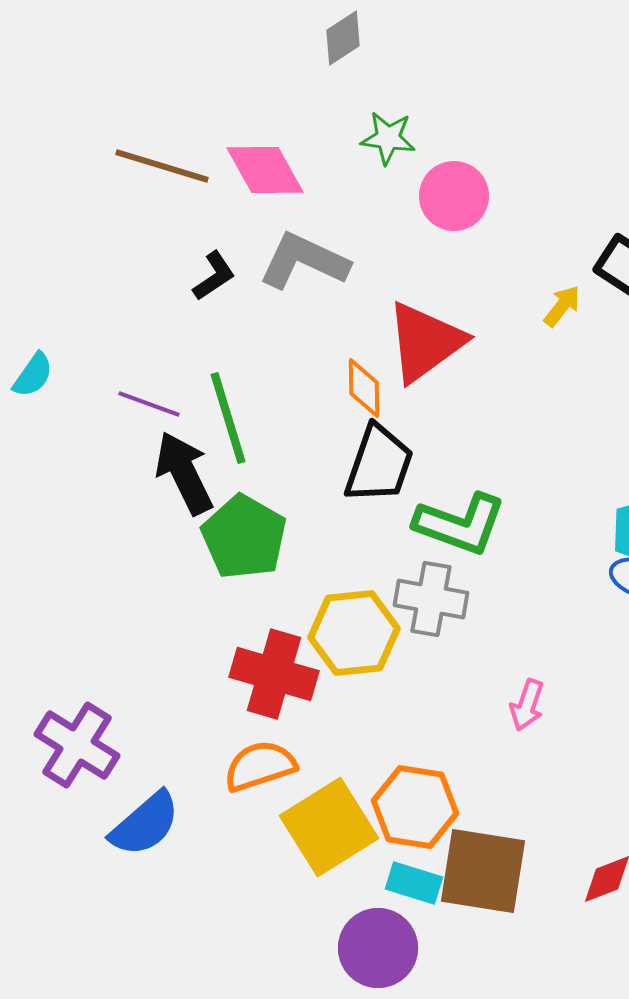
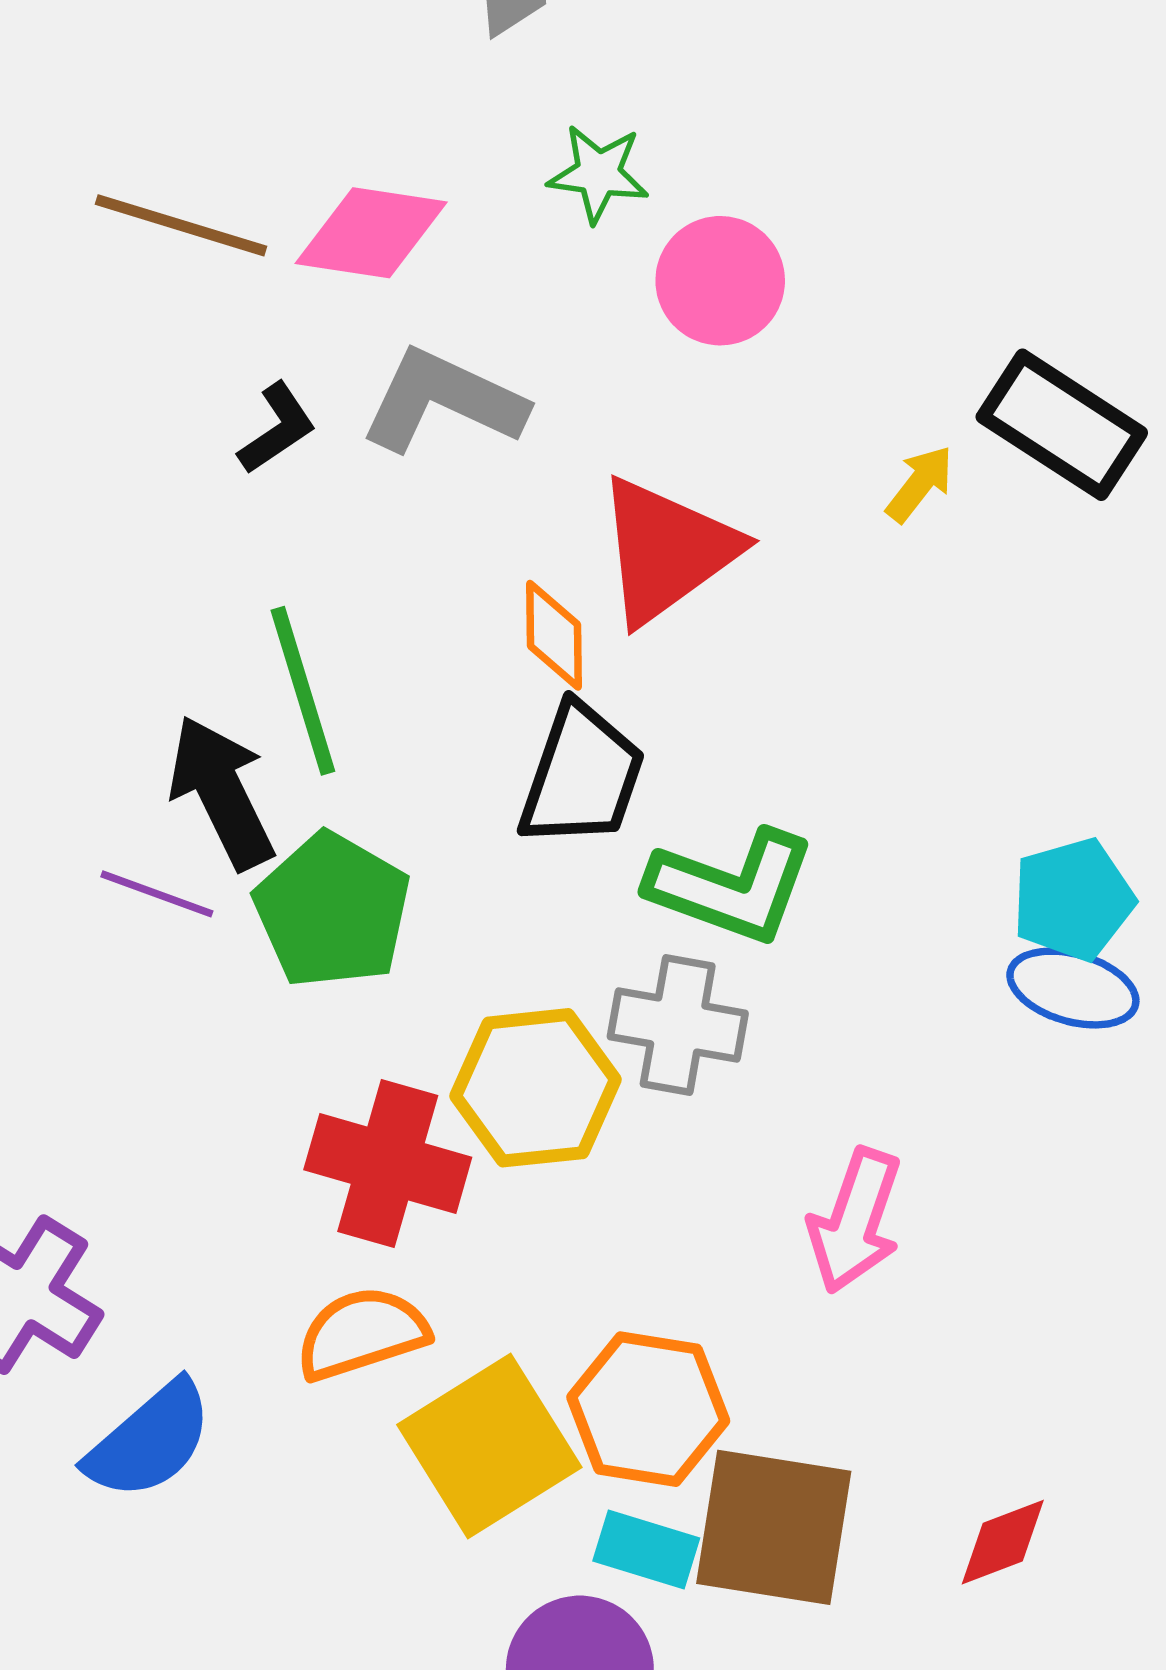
pink diamond: (265, 170) -> (371, 233), turned -52
purple line: (149, 404) -> (157, 894), moved
pink arrow: (527, 705) -> (855, 1221), size x1.5

